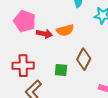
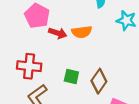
brown diamond: (84, 59) -> (99, 81), moved

